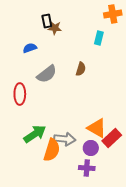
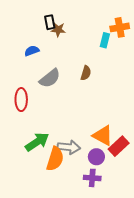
orange cross: (113, 14) -> (120, 27), moved

